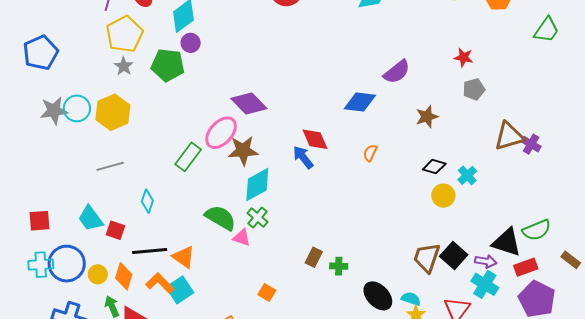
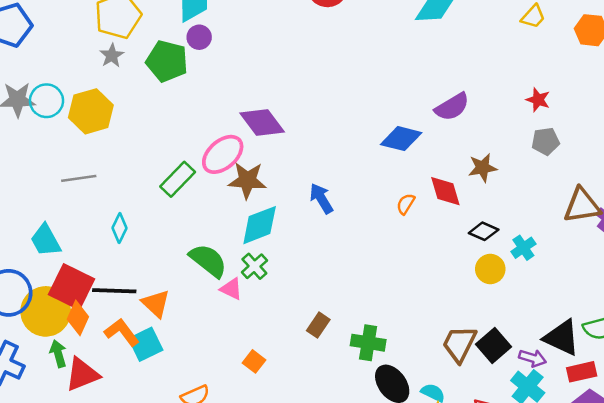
red diamond: (315, 139) -> (445, 191), moved
red square: (116, 230) -> (72, 287), moved, size x1.8
green cross: (339, 266) -> (368, 343), moved, size x1.5
yellow circle: (98, 274) -> (46, 311), size x2.0

